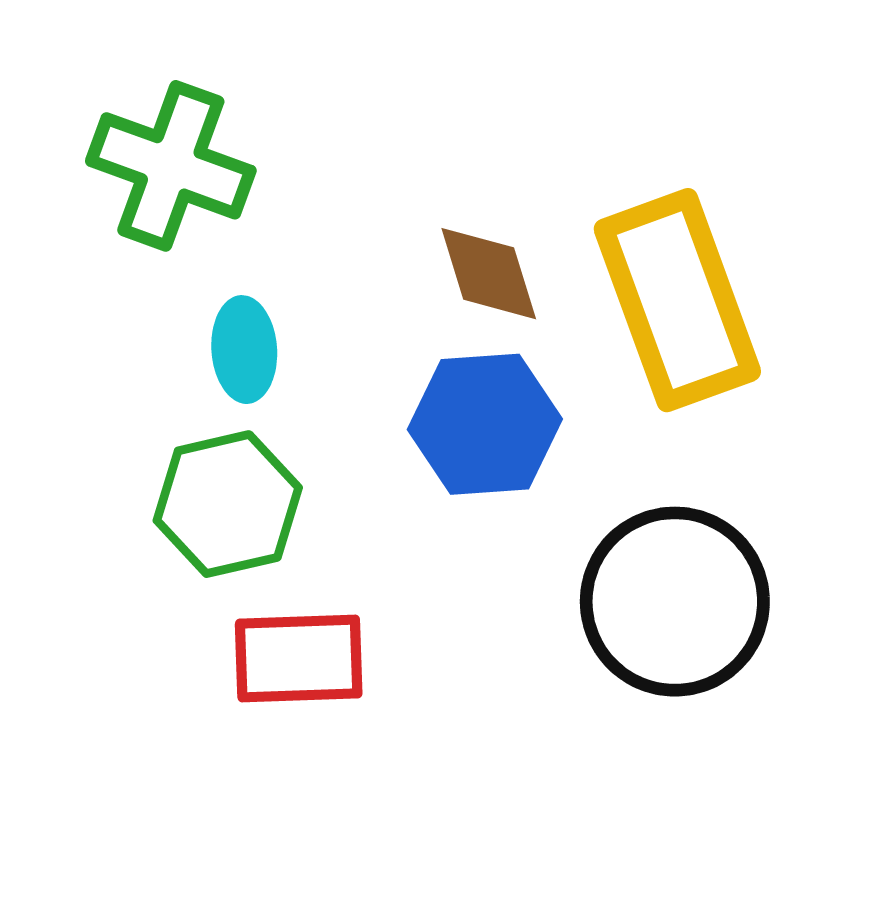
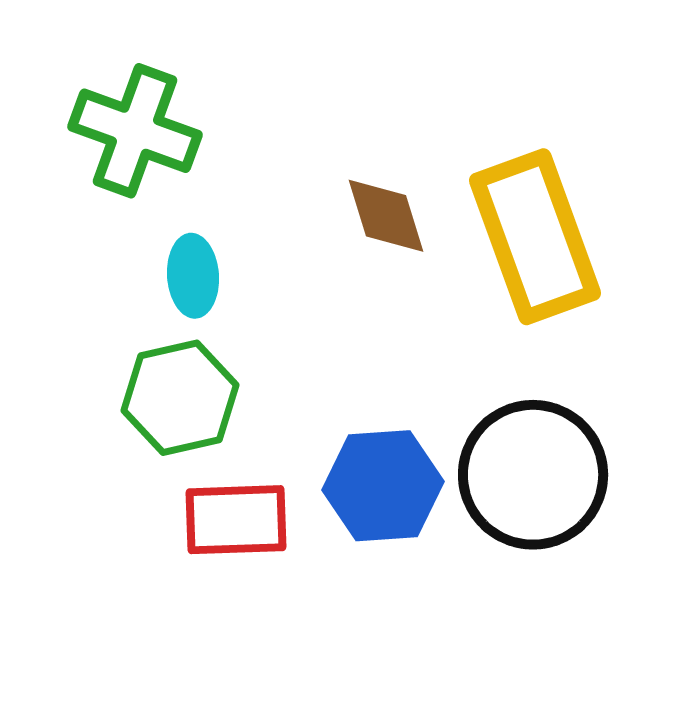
blue hexagon: (485, 424) -> (383, 486), moved

